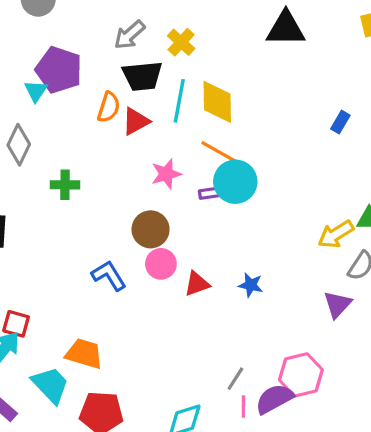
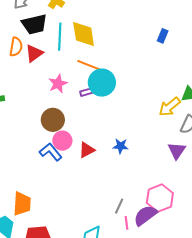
blue L-shape: (109, 275) -> (51, 152), moved
orange trapezoid: (84, 354) -> (22, 204), turned 85

